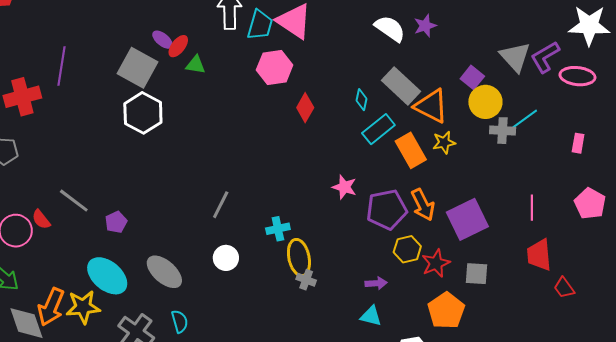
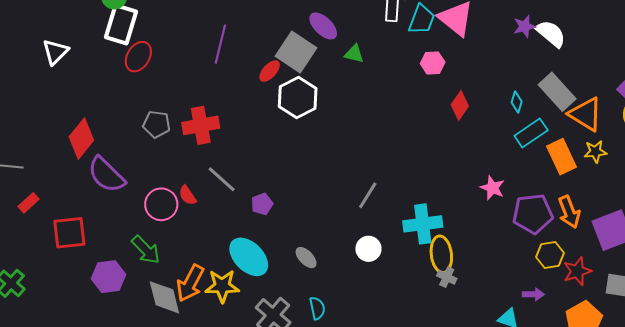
purple star: (425, 26) -> (524, 26), moved
purple ellipse: (162, 40) -> (323, 26), size x1.4
red ellipse: (178, 46) -> (270, 71), moved
pink hexagon: (275, 68) -> (433, 63), size x0.7
red cross: (22, 97) -> (201, 125), moved
cyan cross: (278, 229) -> (423, 224), size x1.6
gray ellipse: (164, 272) -> (306, 258), size x0.6
purple arrow: (376, 283) -> (533, 294), moved

